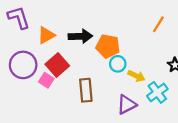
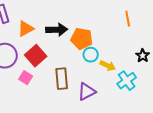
orange line: (158, 24) -> (128, 19), turned -42
pink square: (46, 80) -> (26, 78), moved
purple triangle: (127, 105) -> (87, 92), moved

